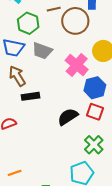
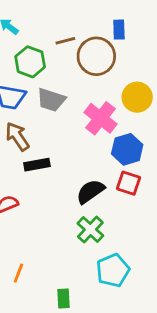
green cross: (94, 145) -> (90, 230), moved
orange line: (15, 173) -> (18, 273), turned -48

